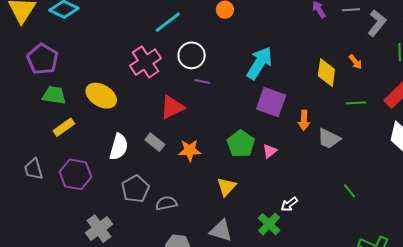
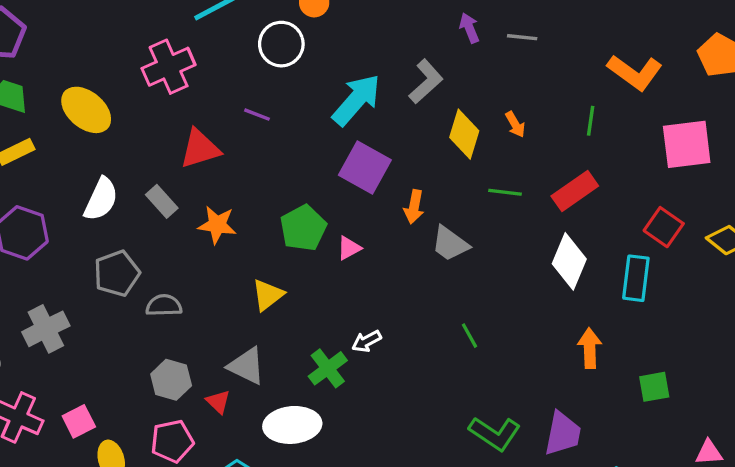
gray L-shape: (377, 23) -> (426, 81), moved
white circle: (192, 55) -> (281, 44), moved

